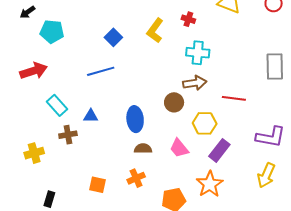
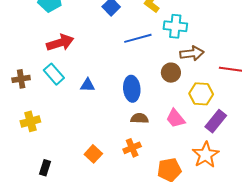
cyan cross: (198, 53) -> (175, 26), moved
red arrow: (34, 71) -> (60, 43), moved
blue line: (101, 71) -> (138, 38), moved
brown cross: (68, 135) -> (21, 79), moved
orange square: (97, 185) -> (93, 154), turned 30

